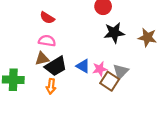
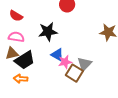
black star: (114, 33) -> (48, 32), moved
blue triangle: (83, 66) -> (57, 55), moved
orange arrow: (51, 86) -> (21, 79), turned 88

